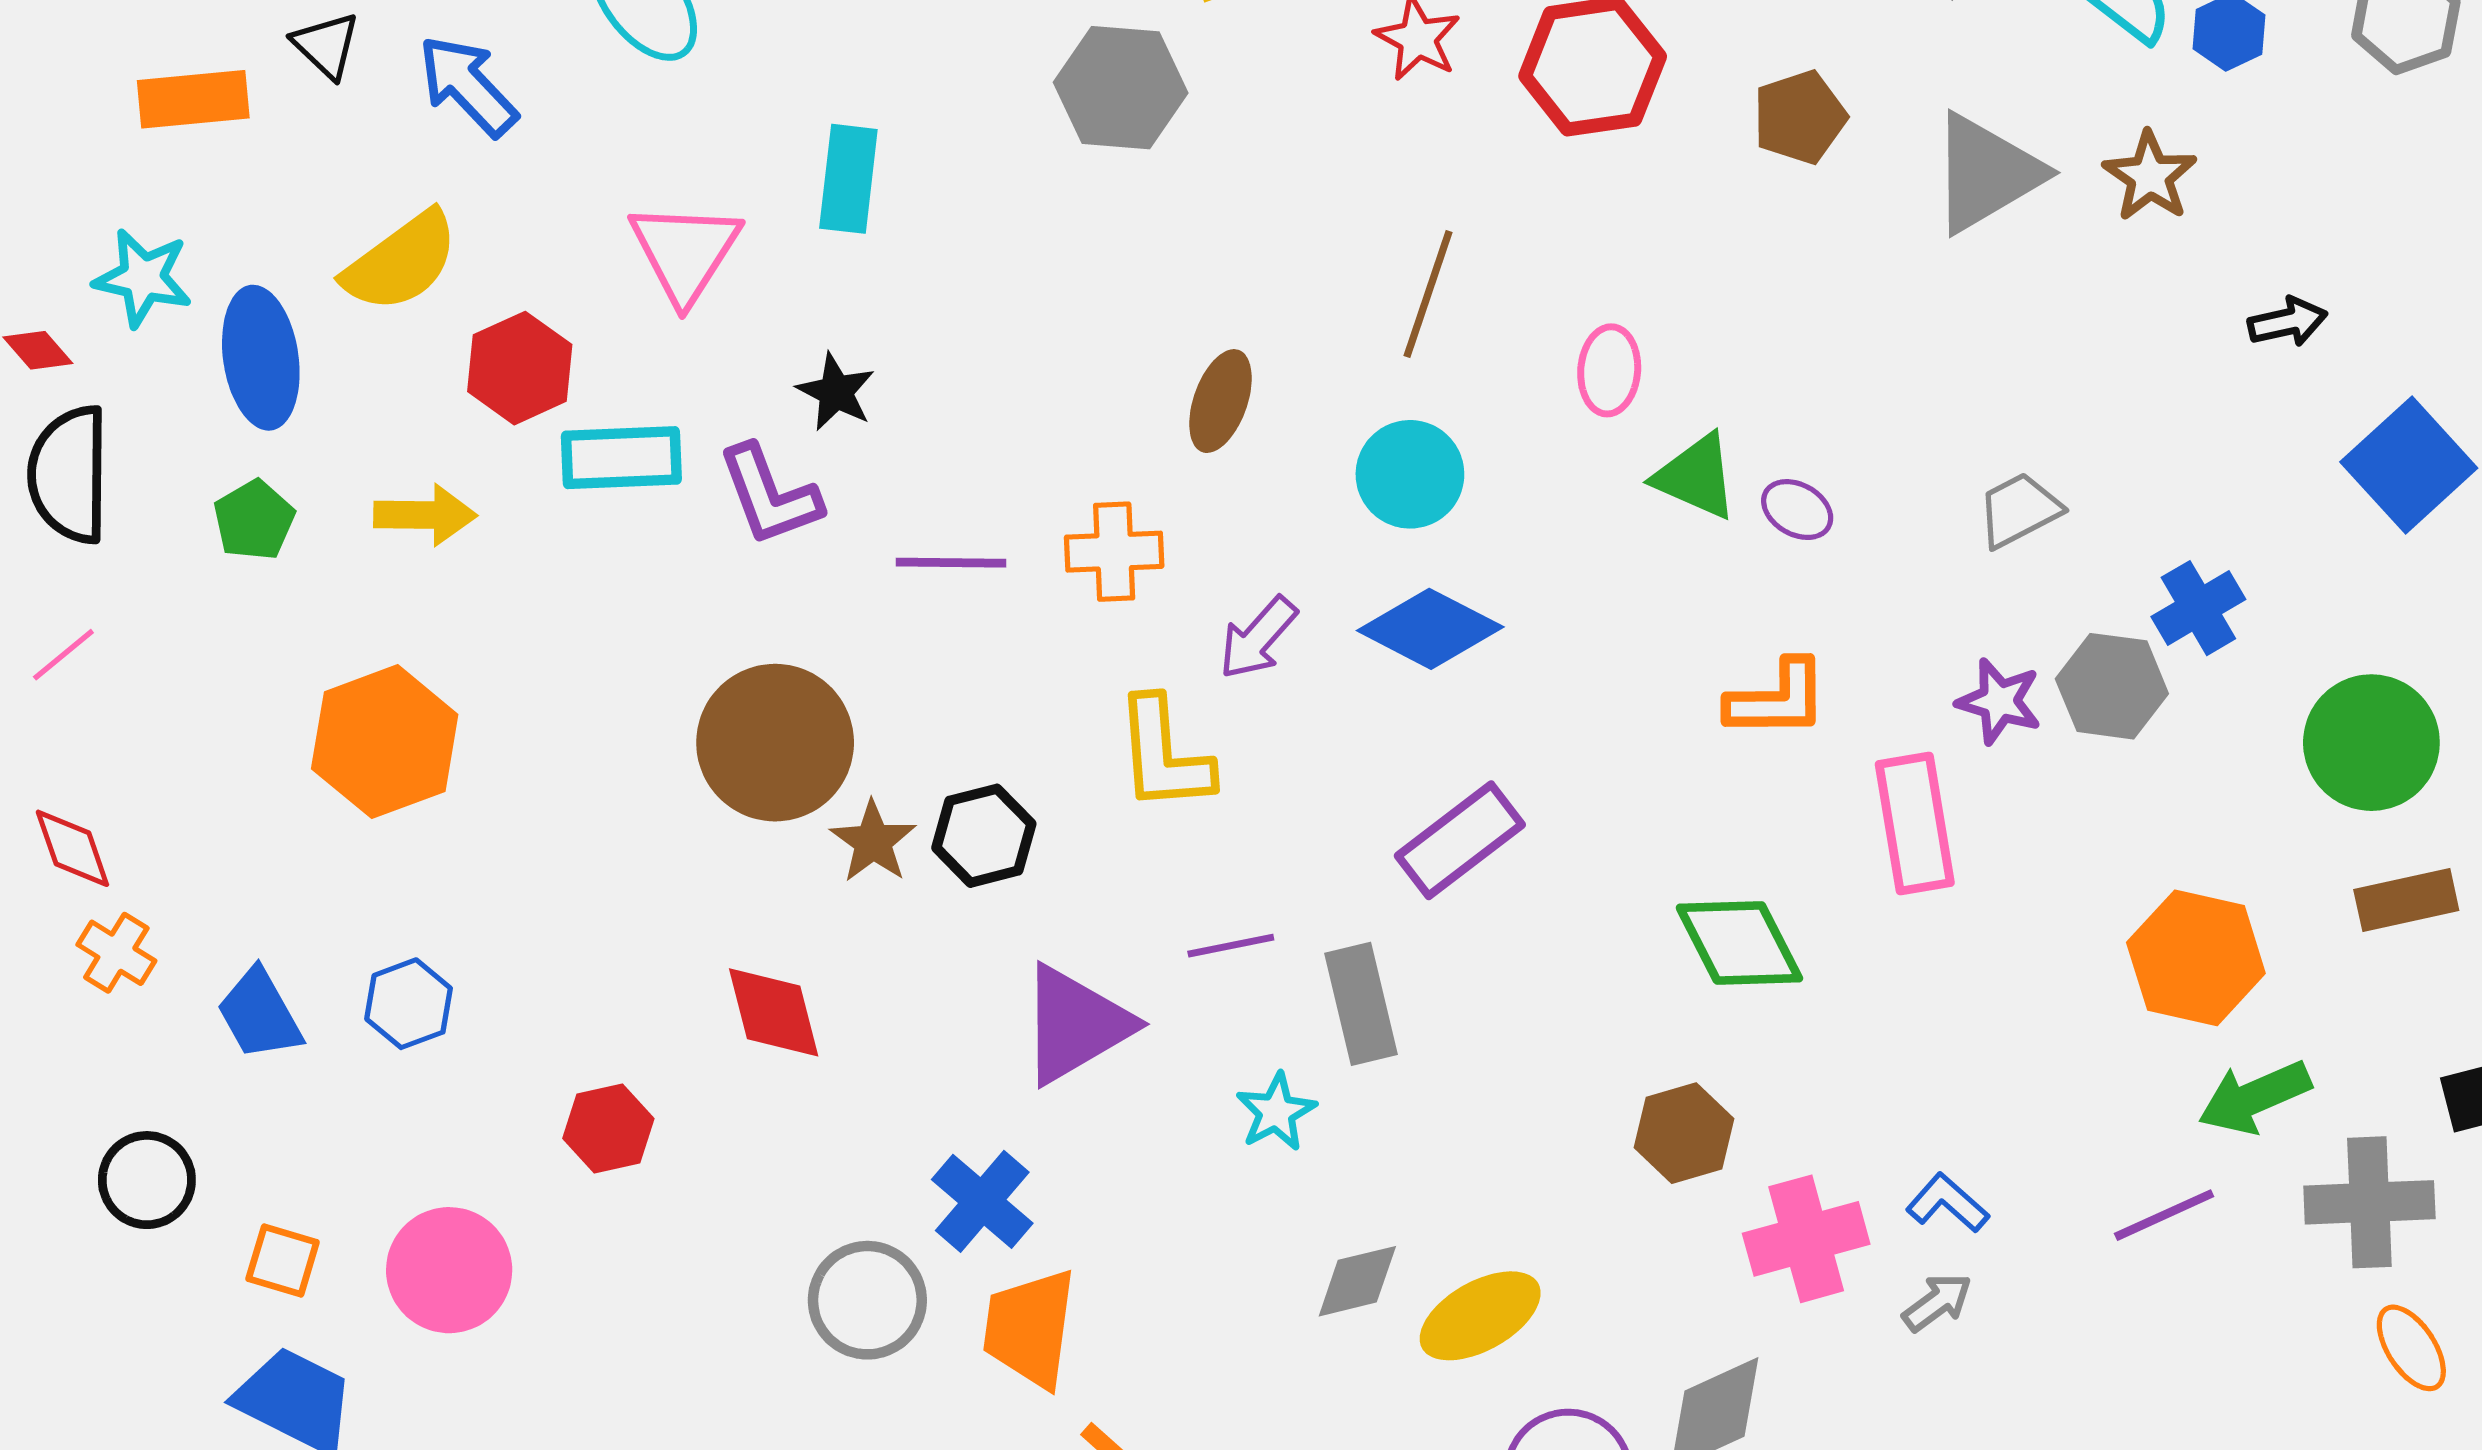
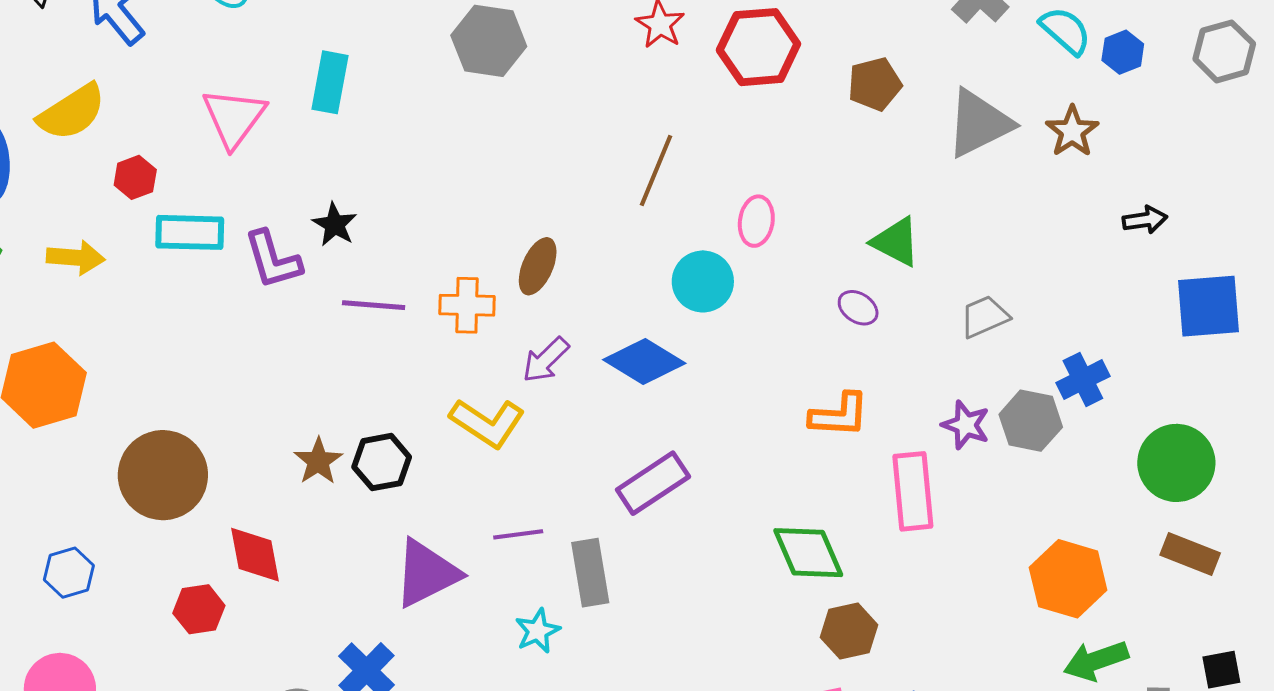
red hexagon: (520, 368) -> (135, 177), size x0.7
black star: (836, 392) -> (335, 225), moved
brown ellipse: (1220, 401) -> (538, 266), moved
blue square: (2409, 465) -> (1209, 306), turned 34
cyan circle: (1410, 474) -> (703, 281), moved
green triangle: (1696, 477) -> (896, 242), moved
brown circle: (775, 743) -> (163, 475), moved
yellow L-shape: (1164, 755) -> (487, 423), turned -56
brown rectangle: (2406, 900) -> (1190, 554), turned 30
blue hexagon: (409, 1004) -> (69, 573), moved
red hexagon: (608, 1128) -> (199, 609), moved
brown hexagon: (1684, 1133) -> (849, 631), moved

